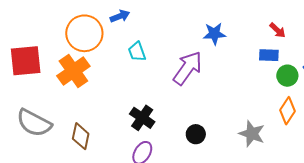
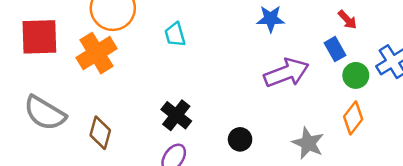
blue rectangle: (269, 55) -> (335, 49), turned 54
purple arrow: (188, 68) -> (286, 73), moved, turned 30

